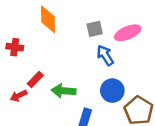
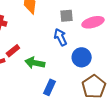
blue arrow: (105, 55) -> (60, 37), moved
blue circle: (112, 91) -> (82, 57), moved

